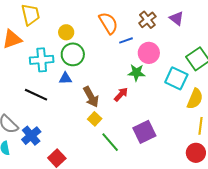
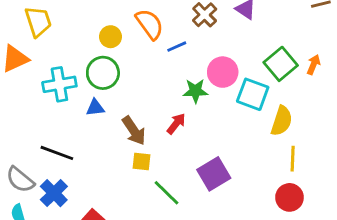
yellow circle: (66, 32) -> (110, 37), moved
pink circle: (149, 53) -> (223, 72), moved
black line: (36, 95) -> (57, 153), moved
yellow square: (95, 119) -> (142, 162), turned -32

